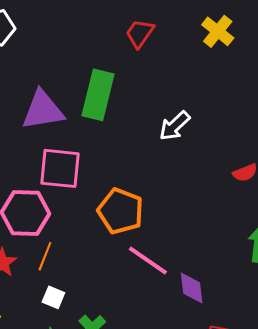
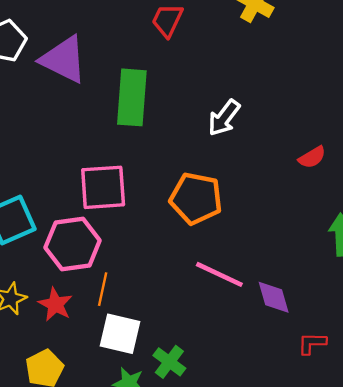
purple triangle: (43, 110) -> (64, 59), moved, turned 45
orange pentagon: (121, 211) -> (196, 198), moved
white square: (53, 297) -> (120, 334), size x1.6

